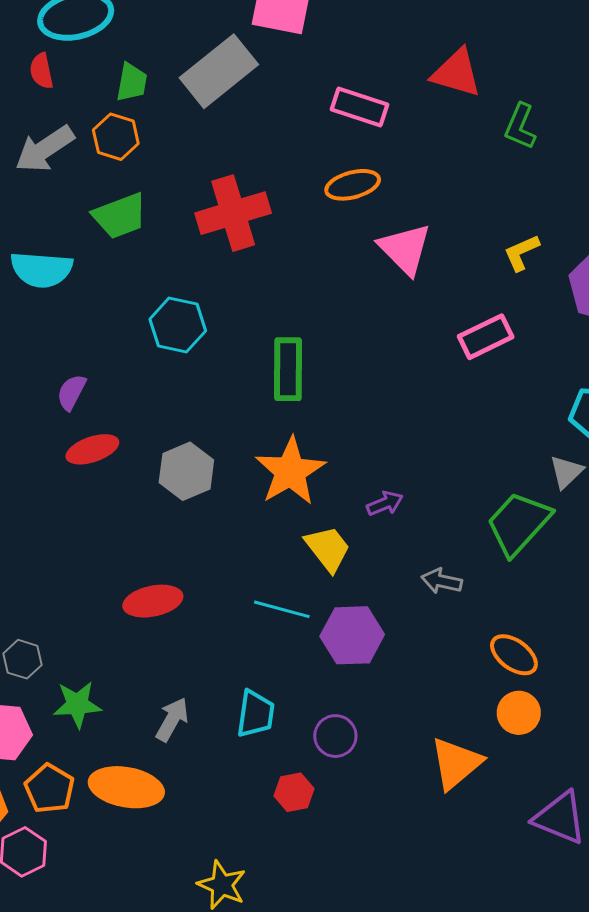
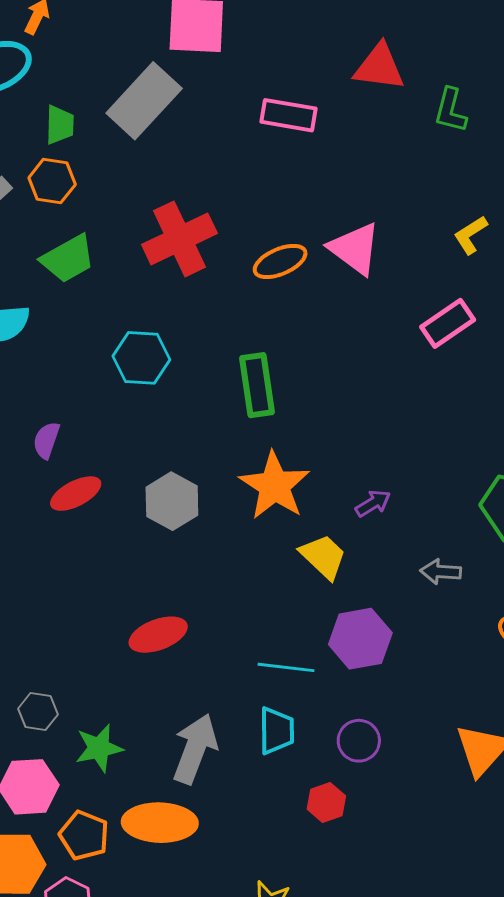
orange ellipse: (353, 185) -> (280, 261), moved
cyan line: (282, 609) -> (286, 667), moved
gray arrow: (172, 719) -> (195, 749), size x1.5

